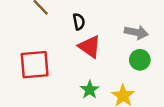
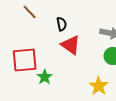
green star: (90, 90) -> (45, 77), moved

